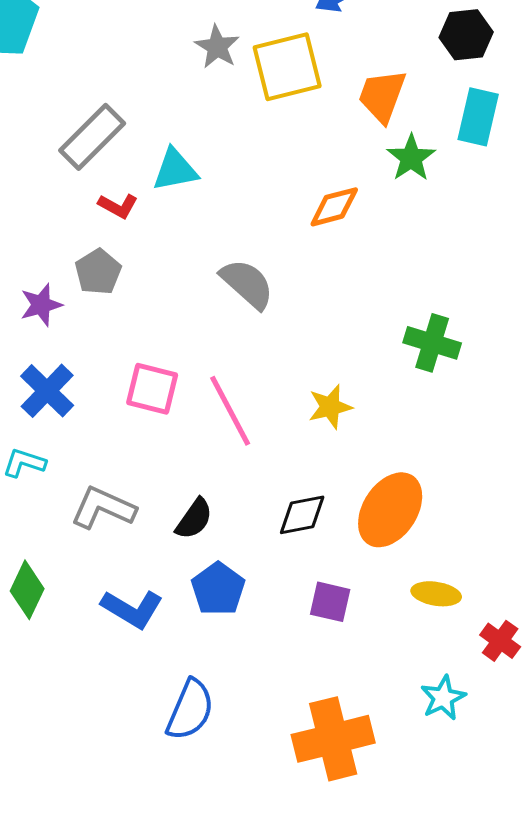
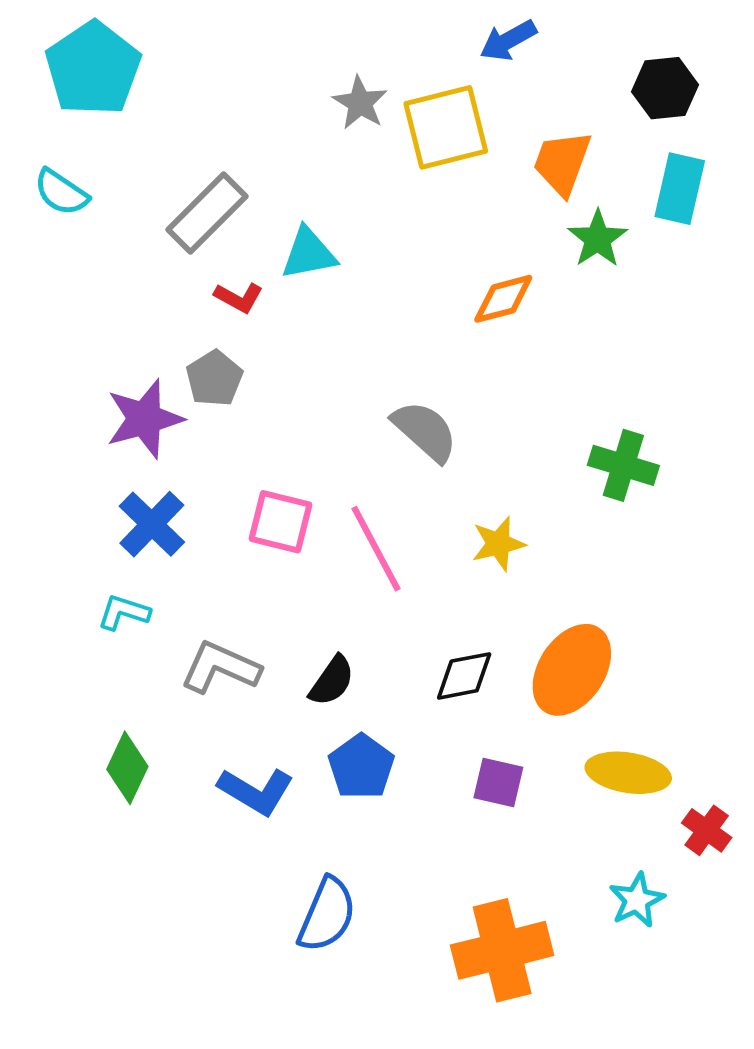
gray semicircle: (247, 284) -> (425, 431), moved
purple star: (41, 305) -> (144, 419), size x1.5
yellow ellipse: (436, 594) -> (628, 773), size x1.4

